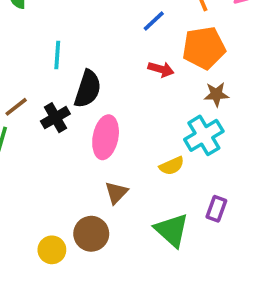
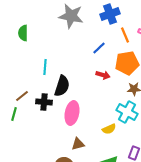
black cross: (55, 118) -> (44, 102), turned 35
cyan cross: (204, 135) -> (127, 112), turned -30
brown triangle: (116, 193) -> (78, 144), turned 32

